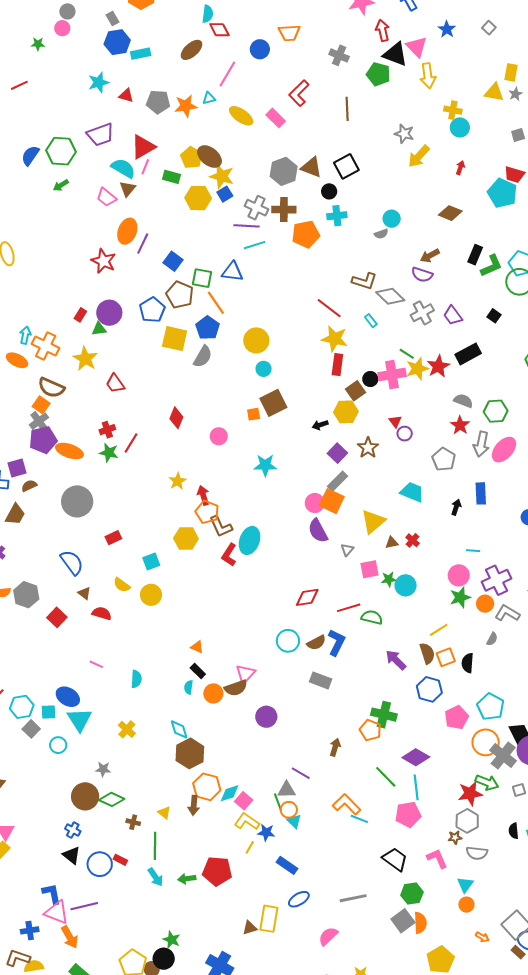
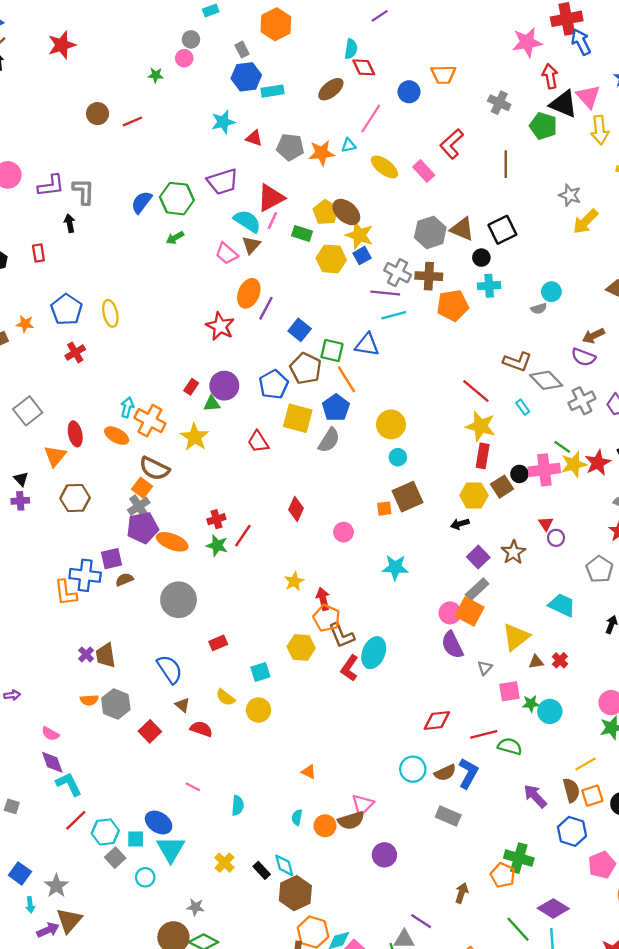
red trapezoid: (115, 383) -> (258, 442), moved
yellow hexagon: (346, 412) -> (474, 495), moved
brown trapezoid: (15, 514) -> (106, 655), moved, turned 140
black rectangle: (198, 671) -> (262, 870), moved

